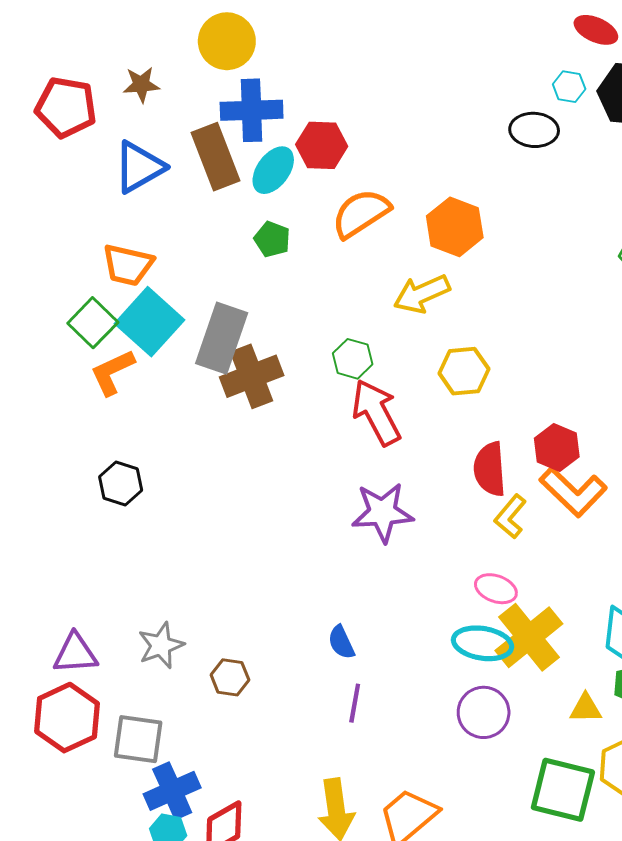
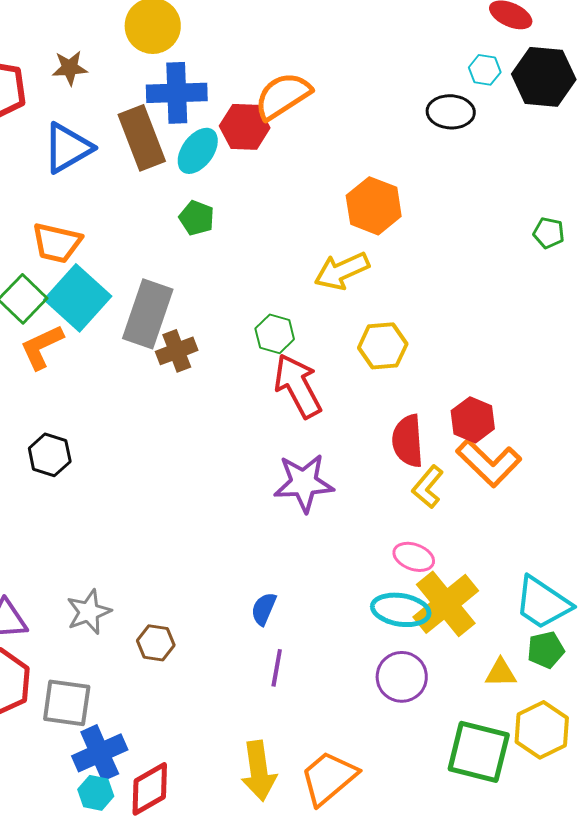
orange semicircle: (361, 213) -> (283, 96), moved
brown cross: (252, 376) -> (177, 351), size x0.7
blue semicircle: (341, 642) -> (264, 609), turned 48

